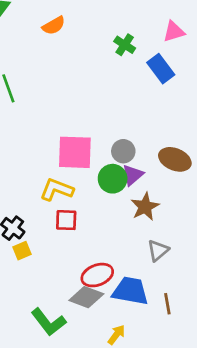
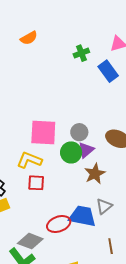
green cross: (125, 45) -> (81, 53), turned 35
blue trapezoid: (130, 291) -> (82, 216), moved
gray diamond: (86, 297) -> (30, 241), moved

